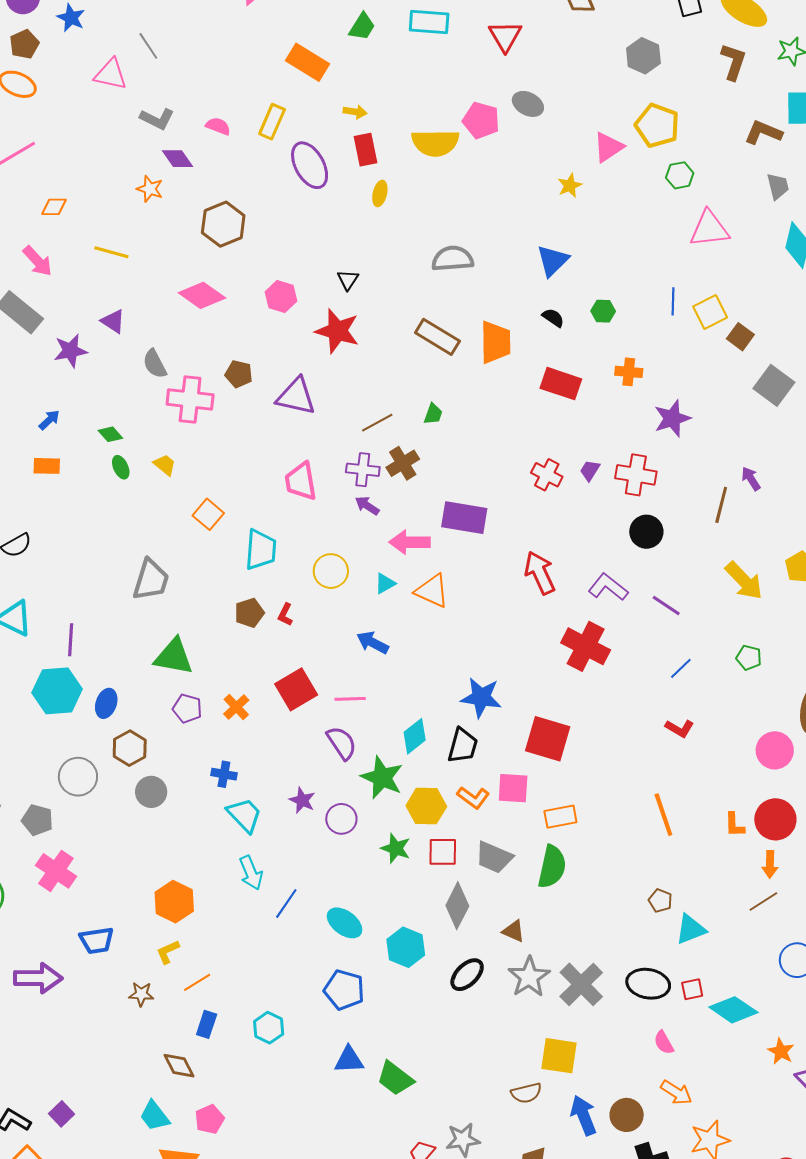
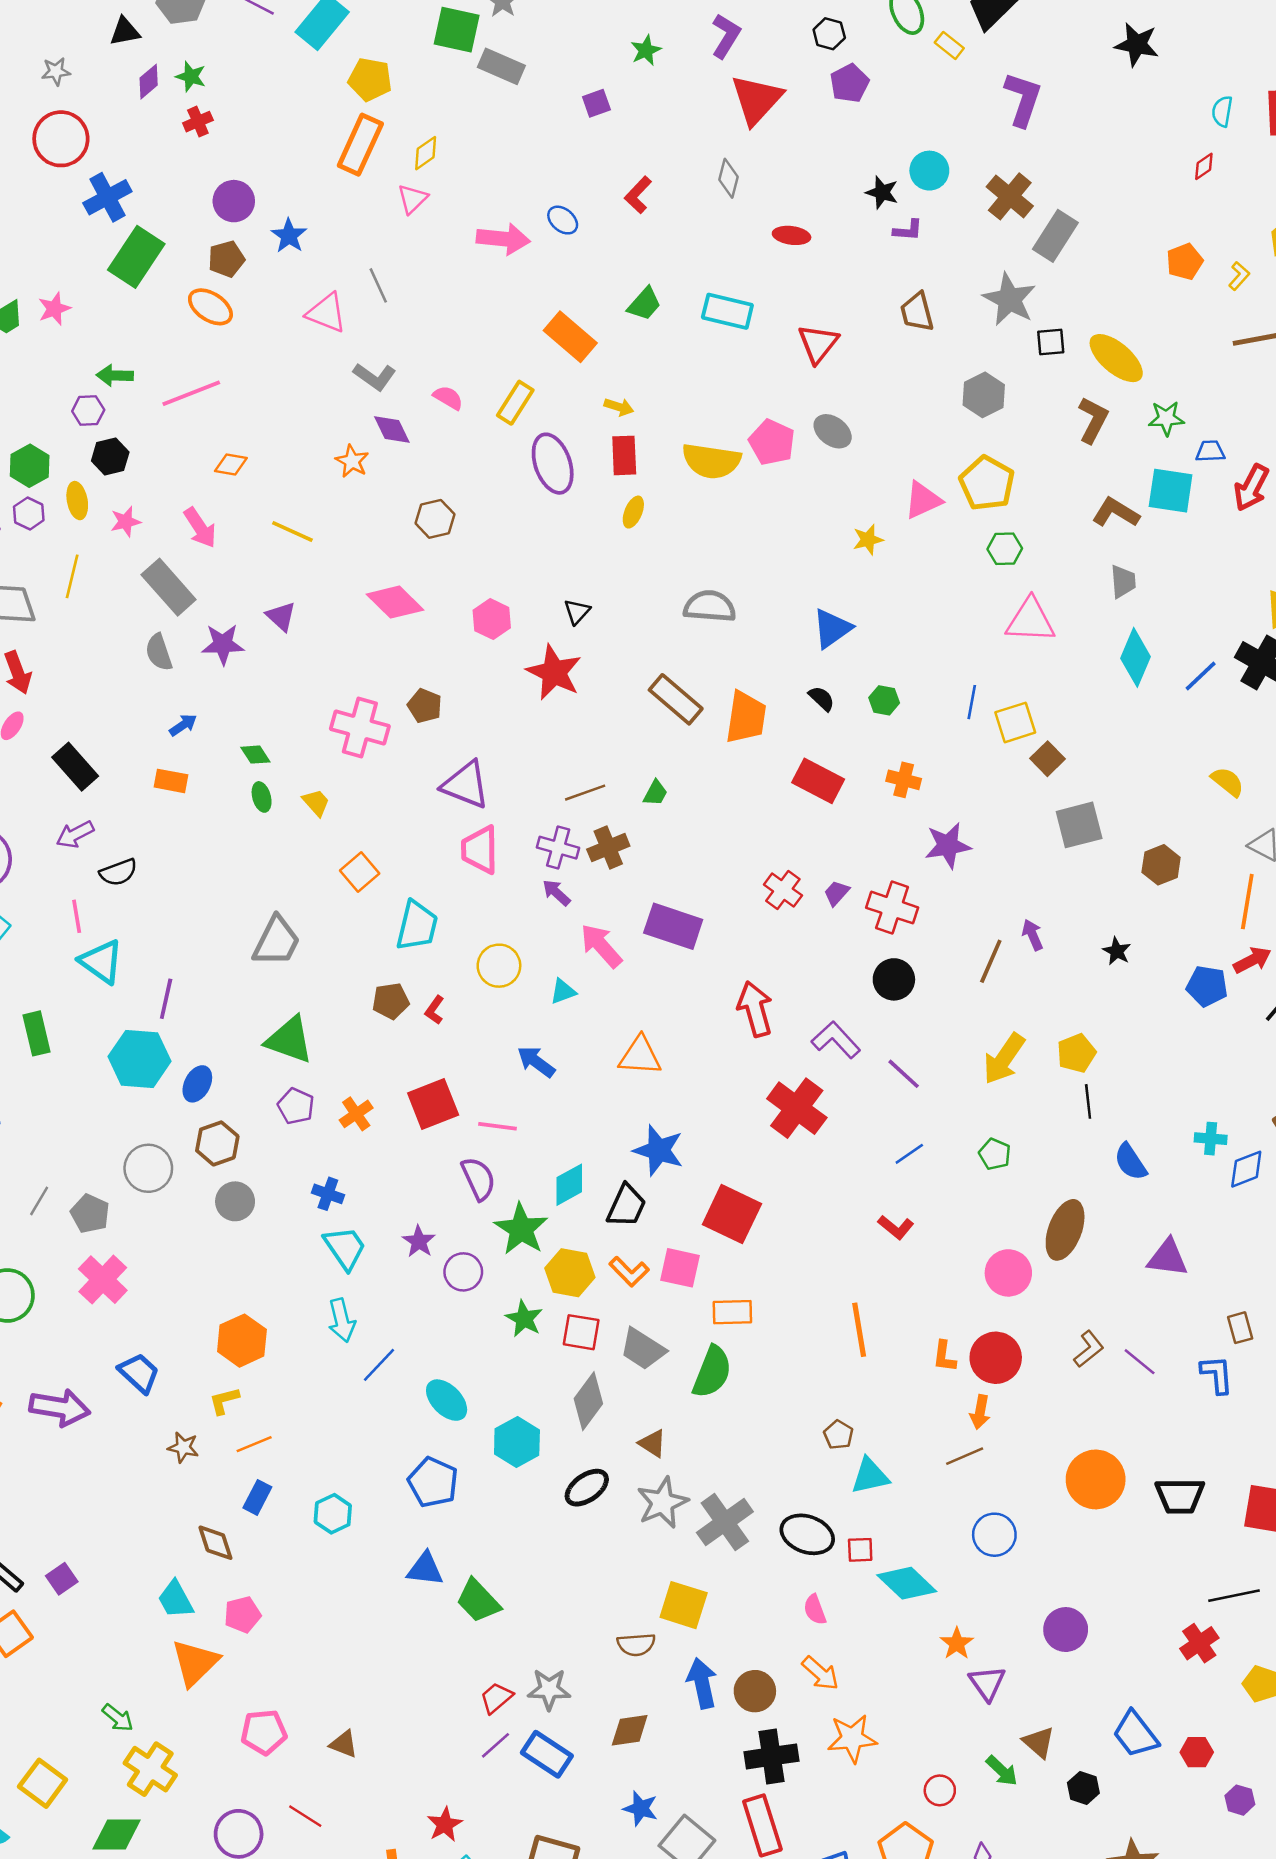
brown hexagon: (223, 224) -> (435, 519), size x0.7
gray semicircle: (155, 364) -> (159, 652), moved
gray square: (774, 385) -> (1079, 825), turned 30
purple triangle: (296, 396) -> (466, 785), moved
pink arrow: (410, 542) -> (601, 946), turned 39
yellow arrow: (744, 581) -> (1004, 1059), turned 69
orange triangle: (432, 591) -> (640, 1056), moved, turned -30
blue trapezoid: (97, 940) -> (139, 1373), turned -138

